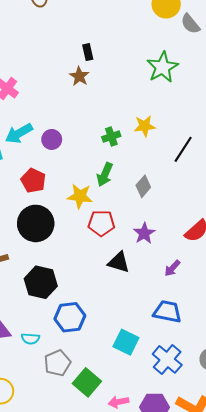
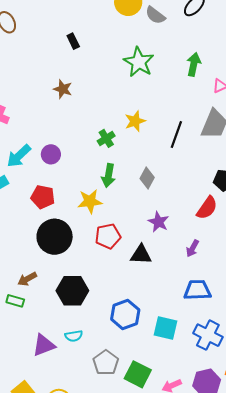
black rectangle: (88, 52) -> (73, 41), moved
red pentagon: (101, 223) -> (108, 236), moved
blue hexagon: (70, 317) -> (125, 314), moved
cyan semicircle: (30, 339) -> (74, 336), moved

